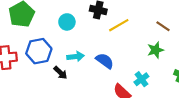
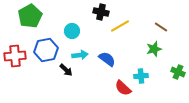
cyan circle: (67, 22) -> (72, 31), moved
cyan cross: (141, 79) -> (141, 76), turned 32

